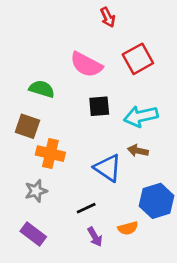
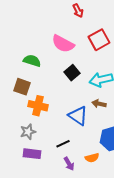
black square: (99, 106) -> (72, 73), turned -35
purple rectangle: (33, 234) -> (32, 154), moved, turned -30

